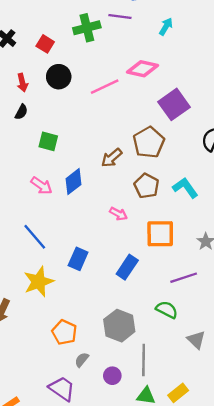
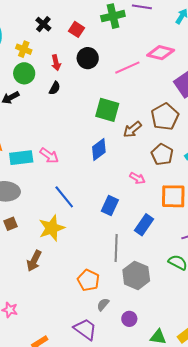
green square: (48, 141) -> (107, 110), moved, size x1.4
pink arrow: (42, 186) -> (49, 156), moved
blue rectangle: (78, 259) -> (110, 205), moved
yellow star: (39, 282) -> (52, 228), moved
gray line: (144, 360) -> (116, 248), moved

